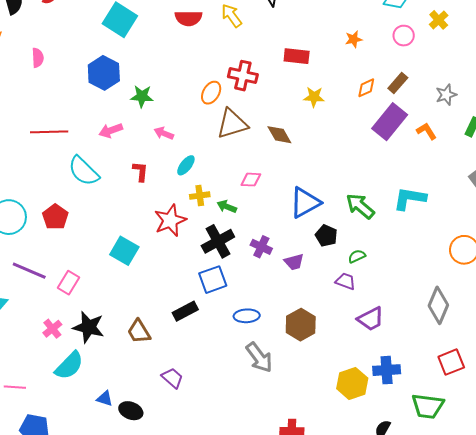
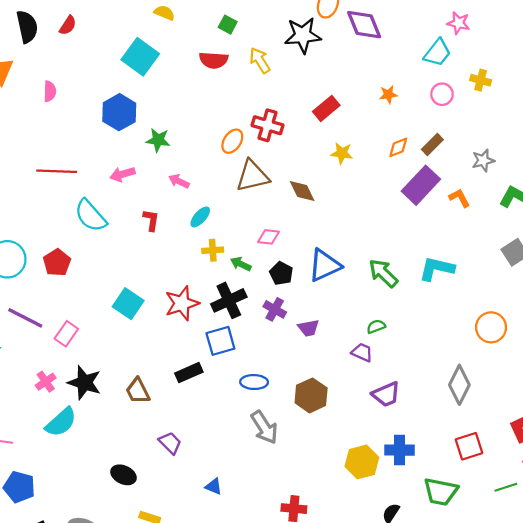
yellow cross: (439, 20) -> (481, 80), turned -36
red rectangle: (297, 56) -> (326, 108), turned -50
red star: (170, 220) -> (182, 303), moved
black pentagon: (326, 236) -> (281, 273), moved
blue triangle: (105, 399) -> (214, 486), moved

